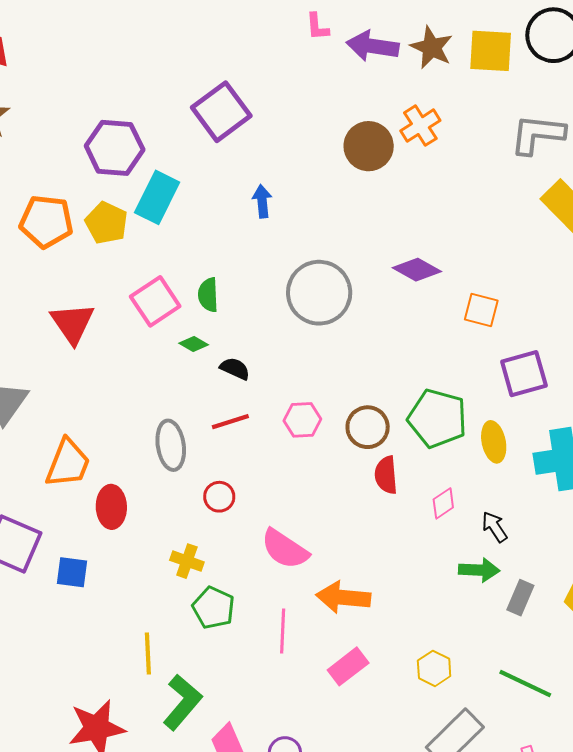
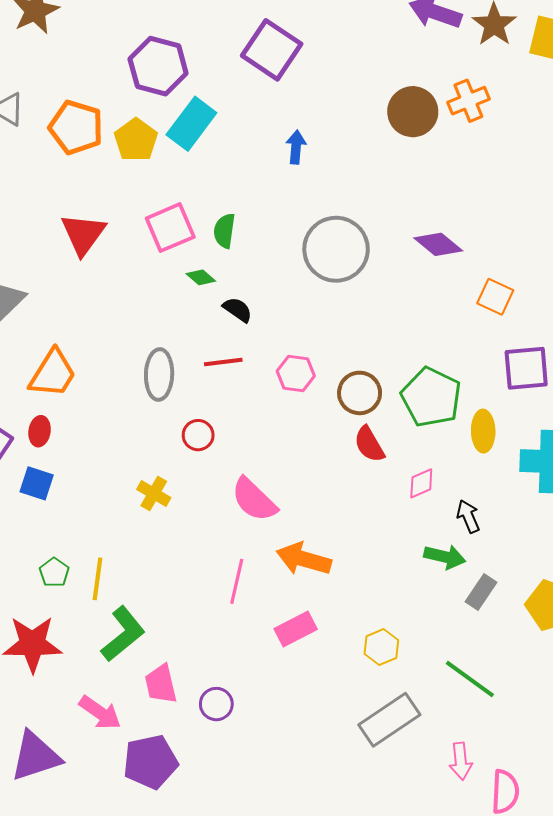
purple square: (221, 112) -> (272, 50), turned -30
red semicircle: (386, 475) -> (369, 444), turned -36
red ellipse: (111, 507) -> (40, 431), moved, size x0.7
green pentagon: (213, 608) -> (54, 572), moved, size x0.7

